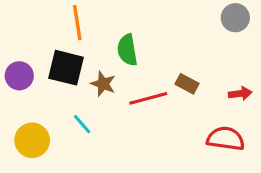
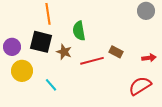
cyan line: (82, 124) -> (51, 85), moved
red semicircle: (226, 139) -> (140, 86), turned -40
yellow circle: (32, 140) -> (22, 71), moved

